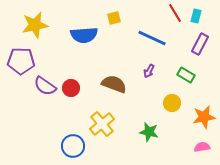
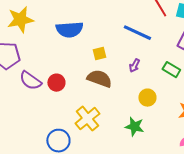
yellow square: (114, 18) -> (99, 54), moved
yellow circle: (172, 103) -> (147, 98), moved

